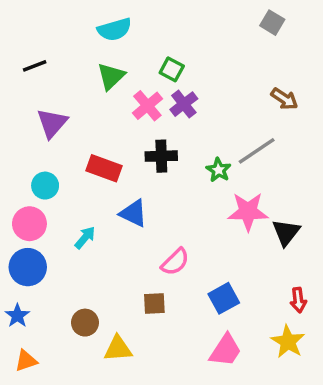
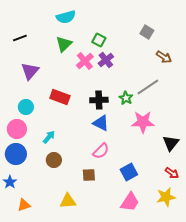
gray square: (272, 23) -> (147, 32), moved
black cross: (161, 156) -> (99, 100), moved
blue triangle: (134, 213) -> (101, 123), moved
black triangle: (286, 232) -> (171, 143), moved
red arrow: (298, 300) -> (172, 173), turned -48
brown circle: (85, 323) -> (54, 160), moved
yellow star: (288, 342) -> (166, 197), turned 30
orange triangle: (26, 361) -> (24, 205), moved

